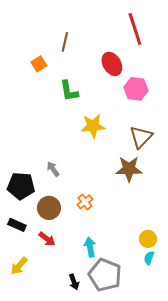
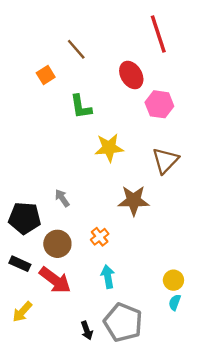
brown line: (65, 42) -> (76, 49), turned -54
brown star: (129, 169) -> (134, 200), moved
red arrow: (47, 239) -> (55, 280), size x1.6
cyan arrow: (90, 247) -> (108, 277), moved

